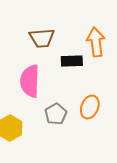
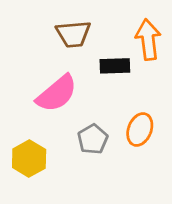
pink semicircle: (30, 81) -> (57, 94), turned -132

